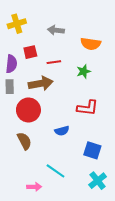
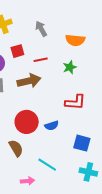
gray arrow: (56, 30) -> (41, 29), turned 56
red circle: (28, 110) -> (27, 122), moved
brown semicircle: (24, 141) -> (16, 148), moved
cyan cross: (98, 181) -> (88, 172), turned -36

